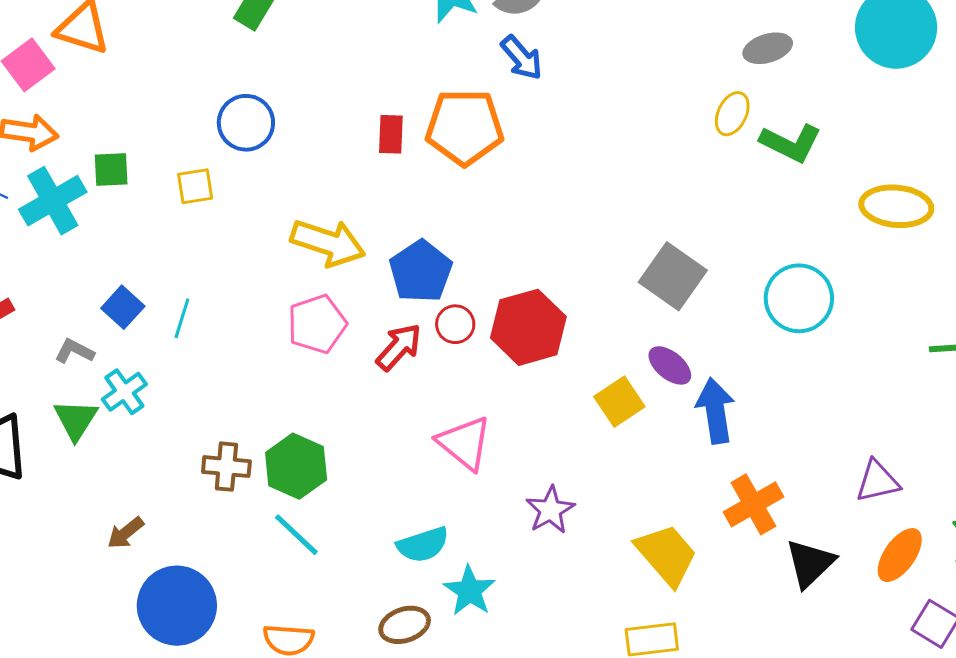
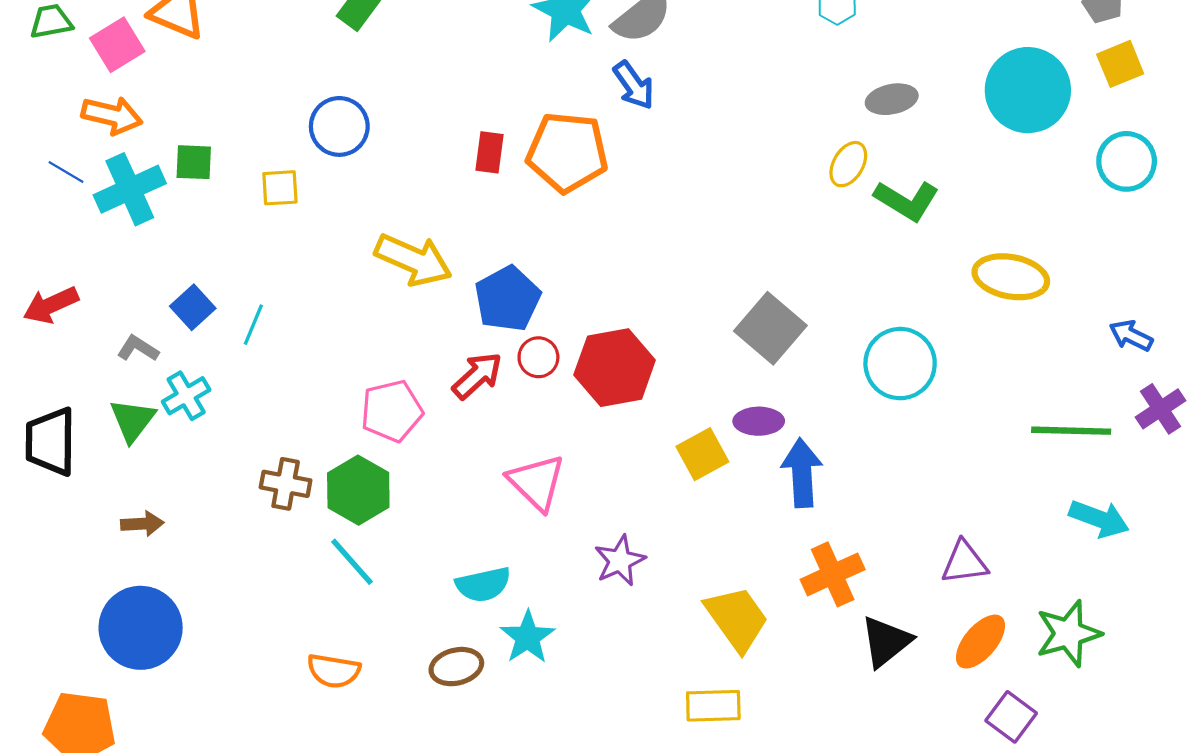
pink pentagon: (317, 324) -> (392, 411), moved
purple ellipse: (670, 365) -> (759, 421), turned -45
brown arrow: (126, 533) -> (142, 524), moved, turned -150
blue circle: (177, 606) -> (141, 628), moved

